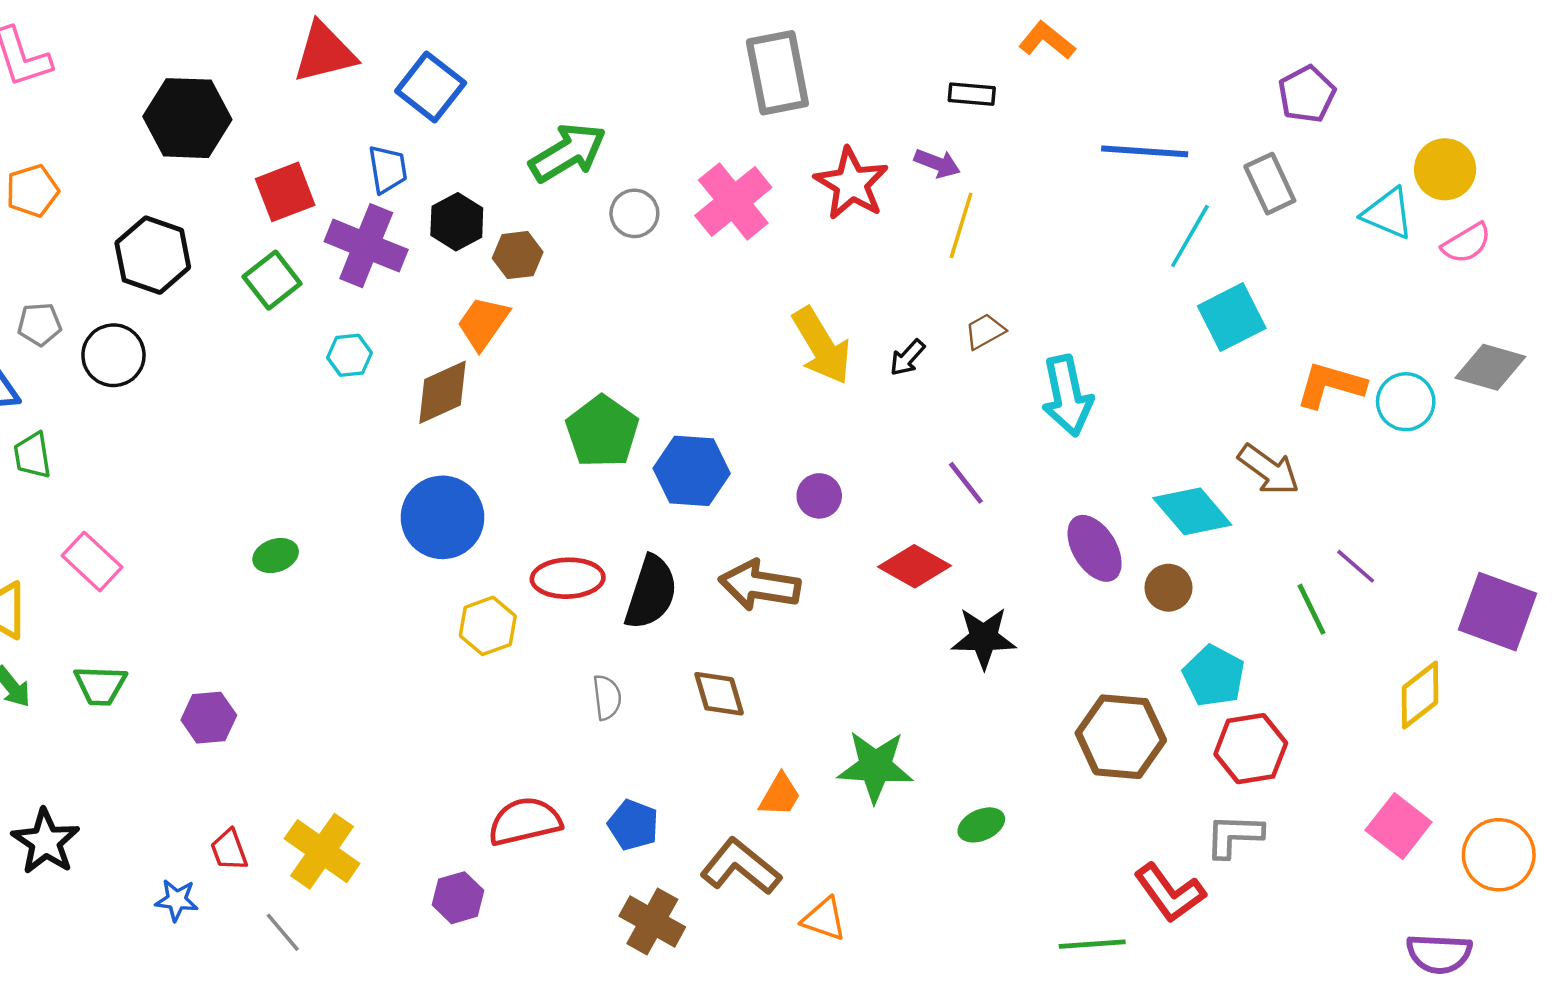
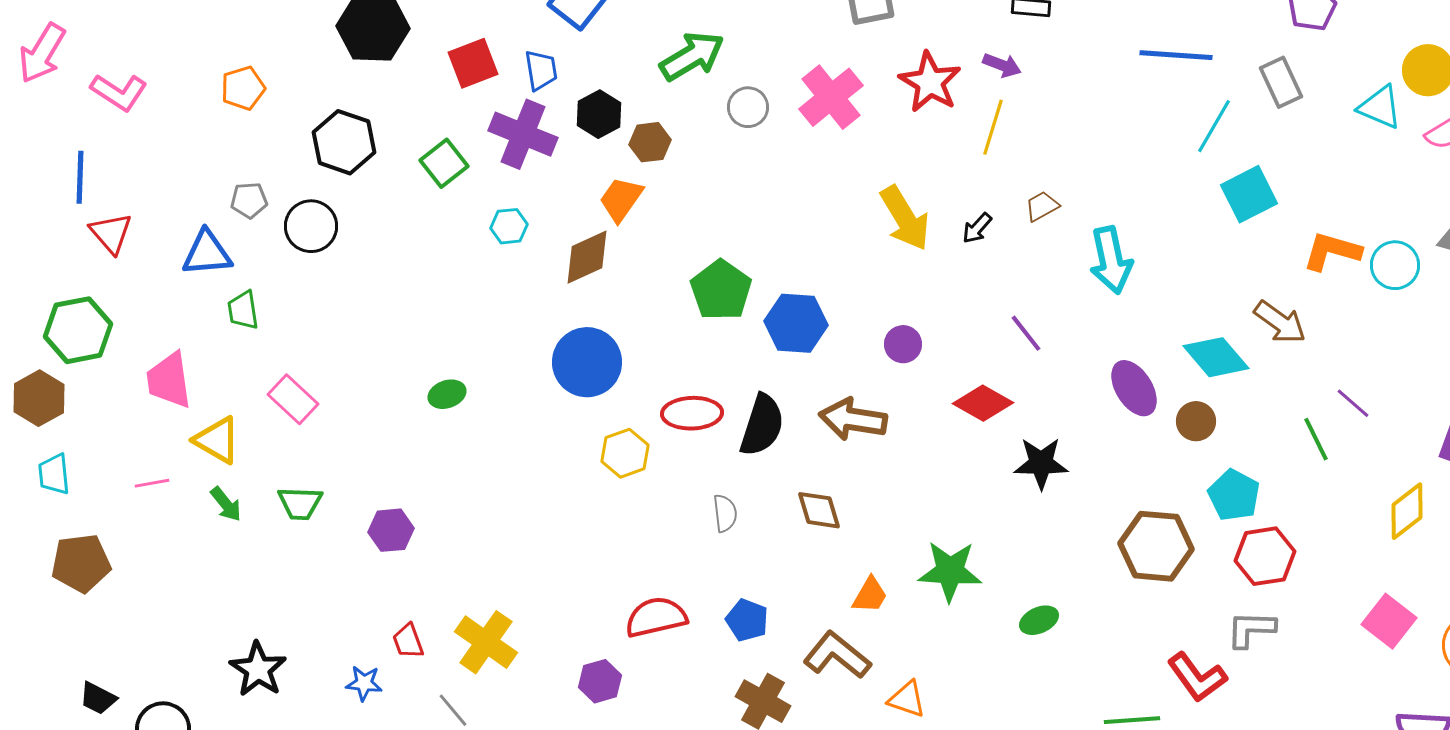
red square: (285, 192) -> (473, 63), moved
yellow line: (961, 225) -> (993, 127), moved
black star: (46, 842) -> (258, 669), moved

